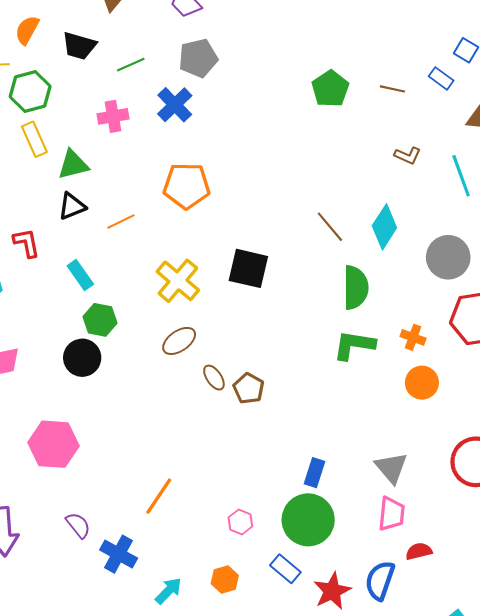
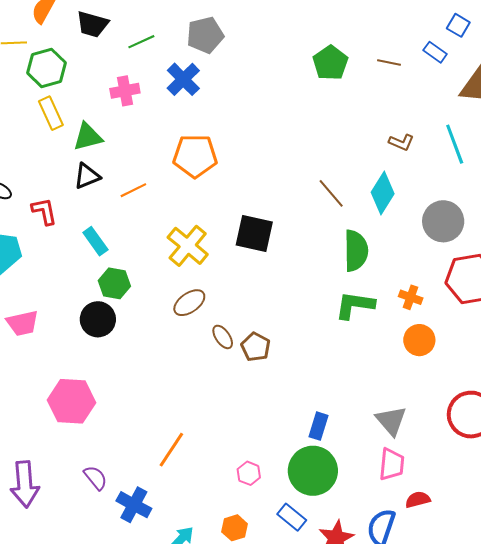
brown L-shape: (408, 156) -> (401, 142), moved

